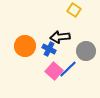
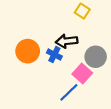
blue line: (68, 69) -> (69, 92), moved
pink square: (54, 71) -> (82, 73), moved

